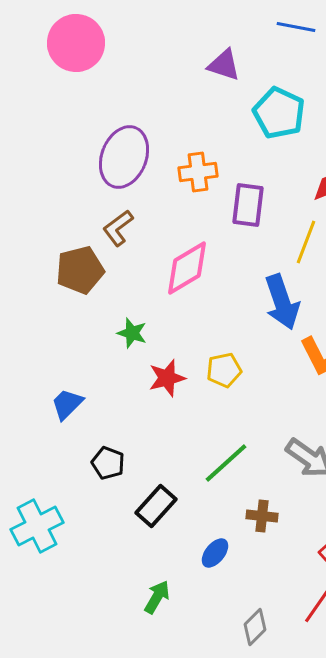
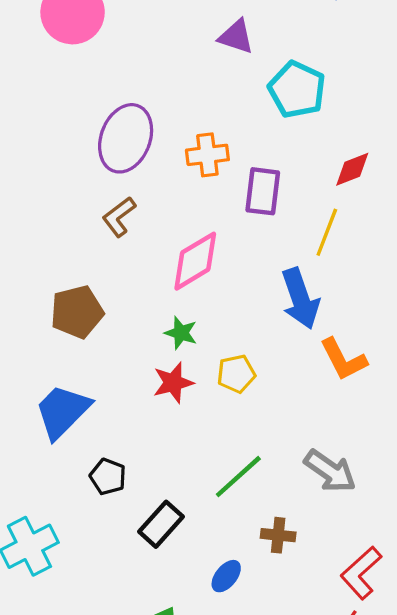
brown pentagon: (80, 270) -> (77, 312), moved
green star: (132, 333) -> (181, 333), moved
blue trapezoid: (67, 404) -> (63, 411), size x1.6

